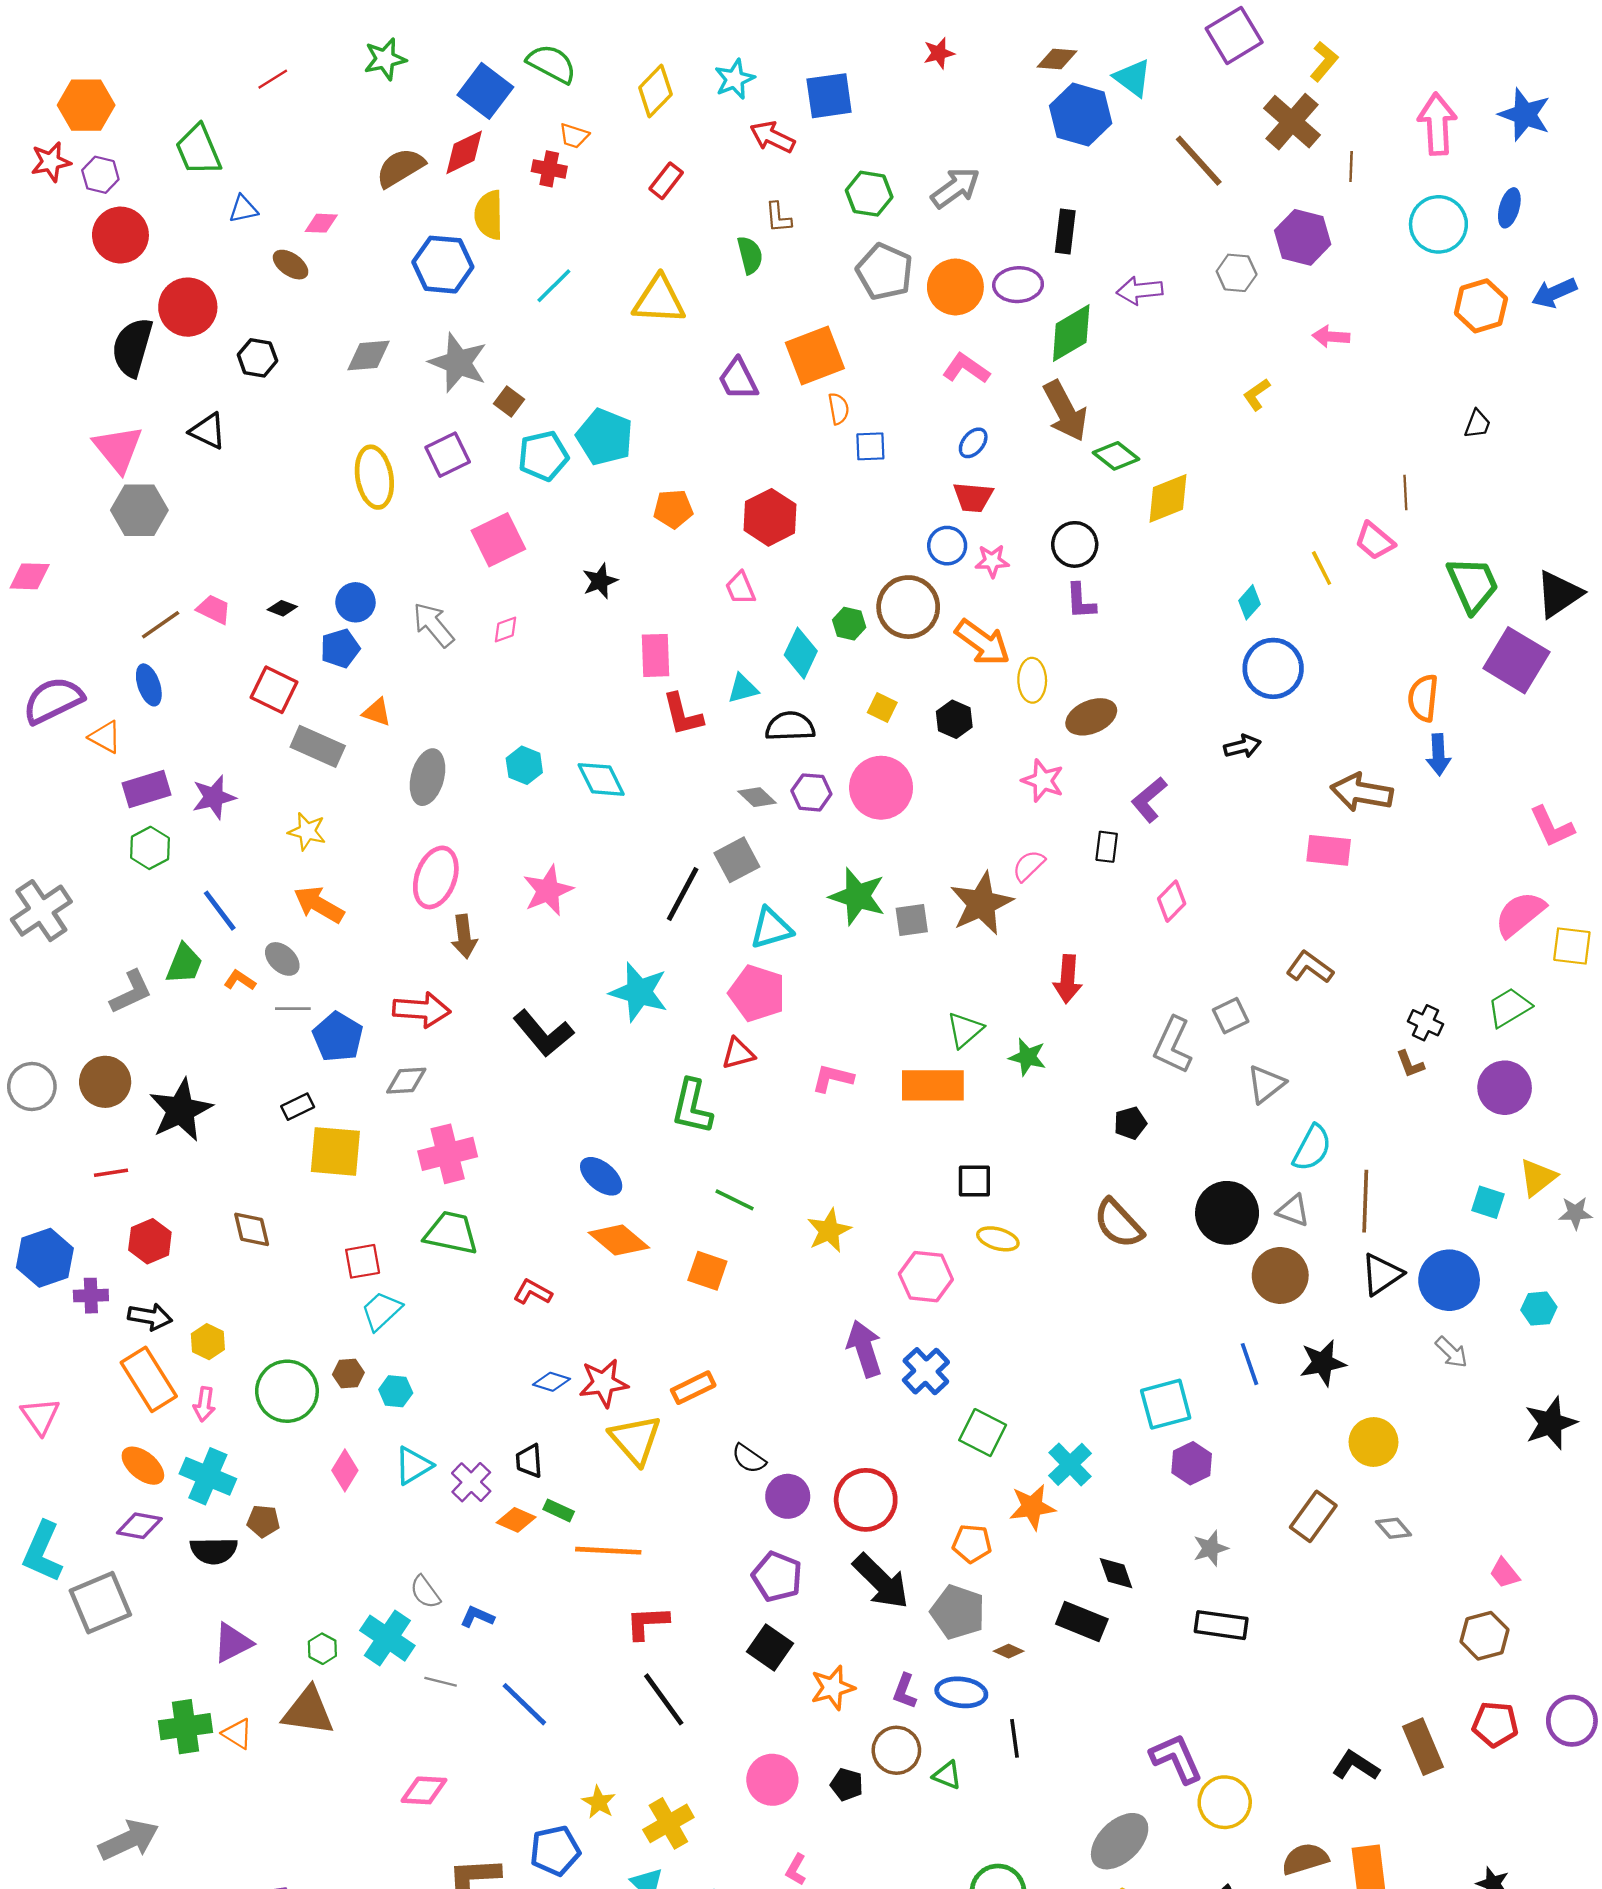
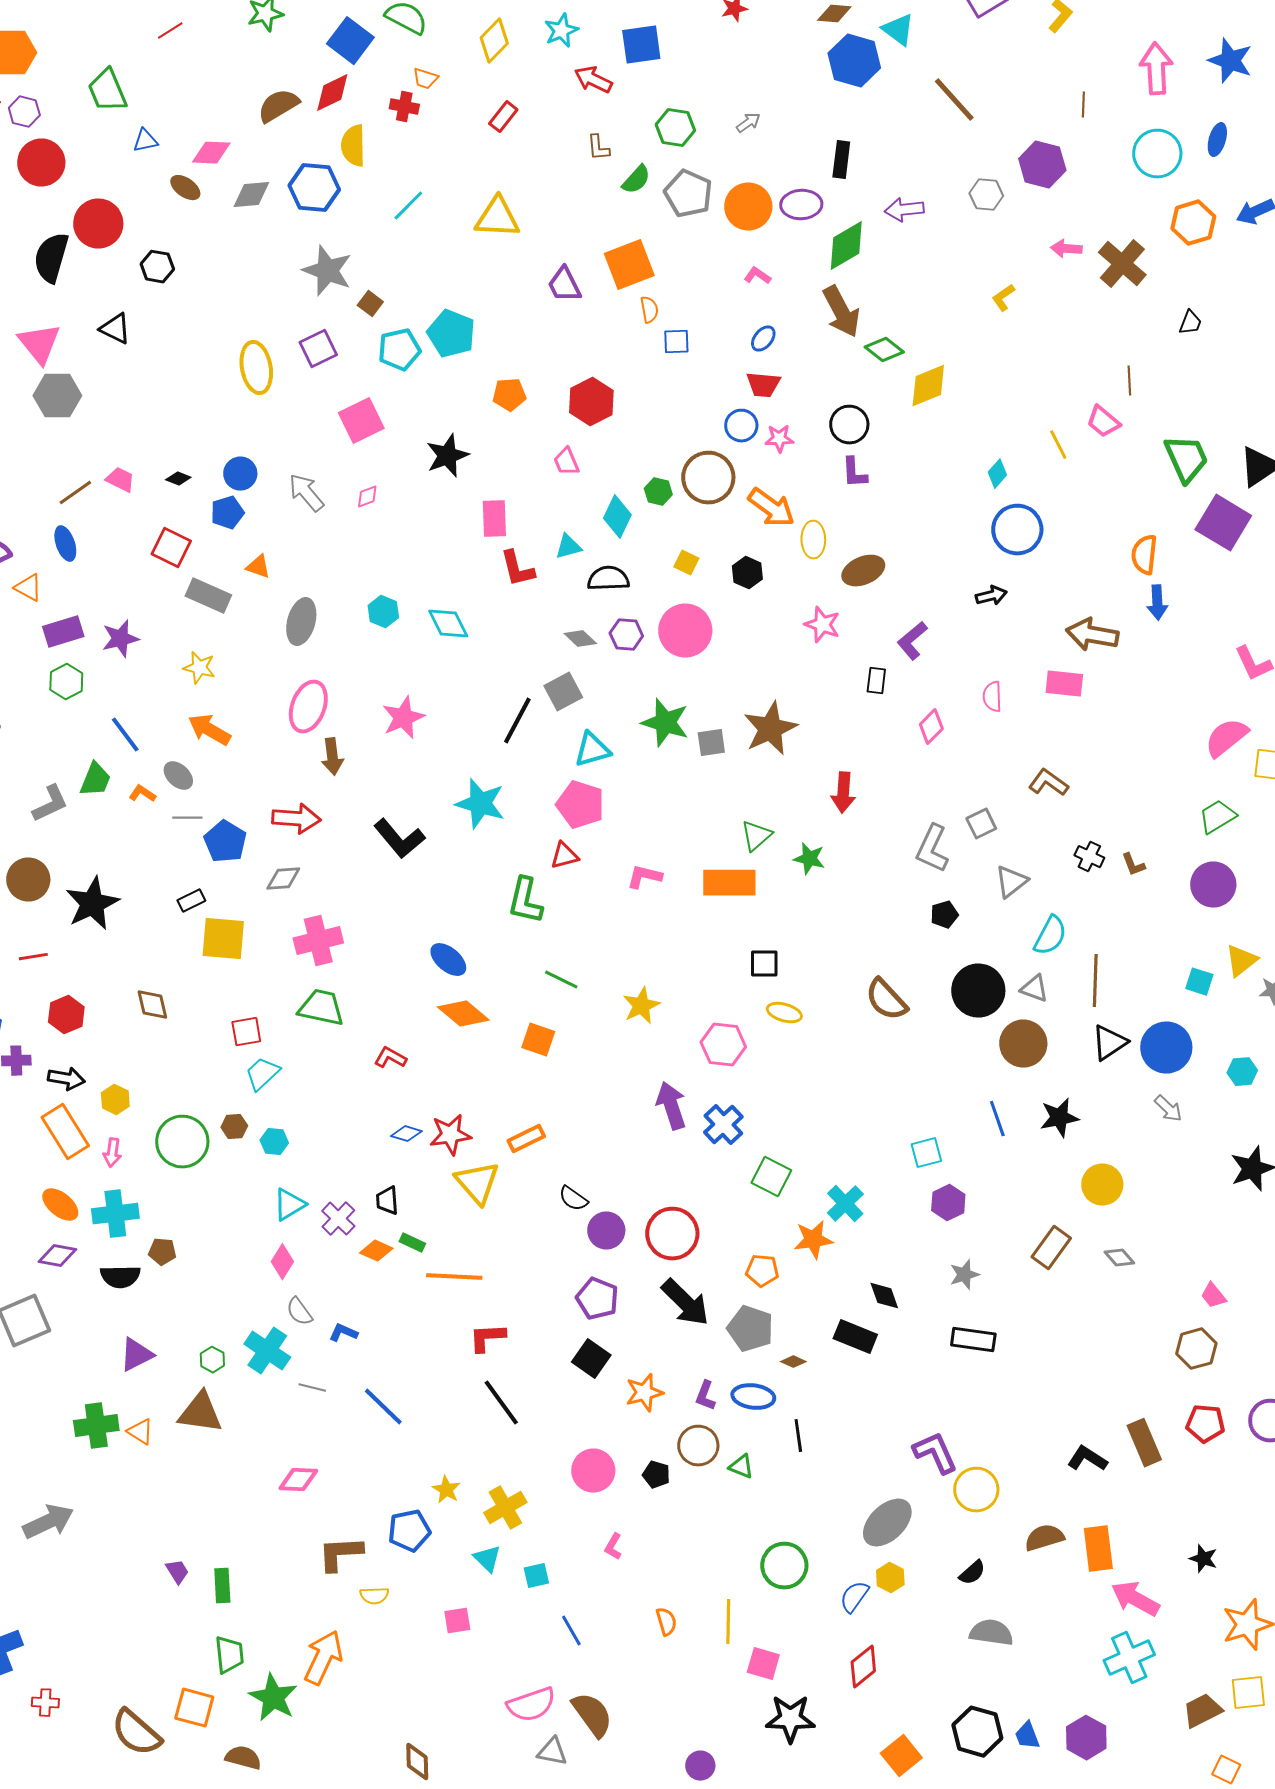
brown cross: (1292, 122) -> (1122, 264), moved
gray arrow: (955, 188) -> (748, 123), size x0.6
pink diamond: (321, 223) -> (211, 153), size x1.4
green semicircle: (750, 255) -> (636, 180), moved, turned 56
gray diamond: (368, 355) -> (251, 195), moved
pink L-shape: (966, 368) -> (757, 276), size x0.7
black star: (600, 581) -> (447, 456), size x1.4
pink semicircle: (1029, 866) -> (992, 697), moved, turned -48
black cross: (1425, 1023) -> (1089, 857), moved
black pentagon: (1130, 1123) -> (944, 915), moved
cyan square: (1166, 1404) -> (926, 1153), size x0.7
pink diamond: (345, 1470) -> (282, 1262), moved
cyan cross: (208, 1476) -> (115, 1214), turned -30

